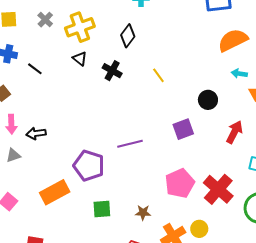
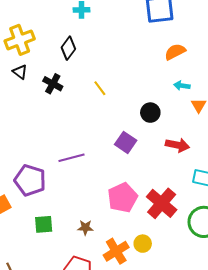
orange semicircle: (233, 40) -> (175, 52), size x0.7
purple square: (183, 129) -> (126, 142), turned -35
red arrow: (234, 132) -> (177, 145), turned 75

